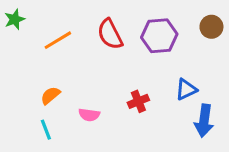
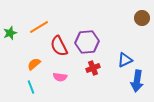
green star: (15, 19) -> (10, 33), moved
red semicircle: (110, 34) -> (59, 46), moved
purple hexagon: (159, 36) -> (87, 42), moved

